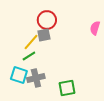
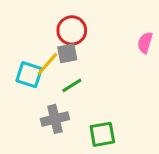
green line: (29, 56) -> (72, 85), moved
cyan square: (19, 75) -> (29, 75), moved

